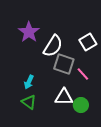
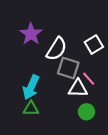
cyan arrow: (29, 82) -> (31, 87), size x1.6
white triangle: (64, 97) -> (78, 88), moved
green triangle: (29, 102) -> (31, 109), turned -35

